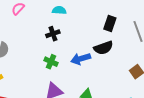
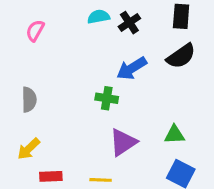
black cross: (53, 34) -> (129, 23), moved
blue arrow: (81, 59) -> (132, 68), moved

